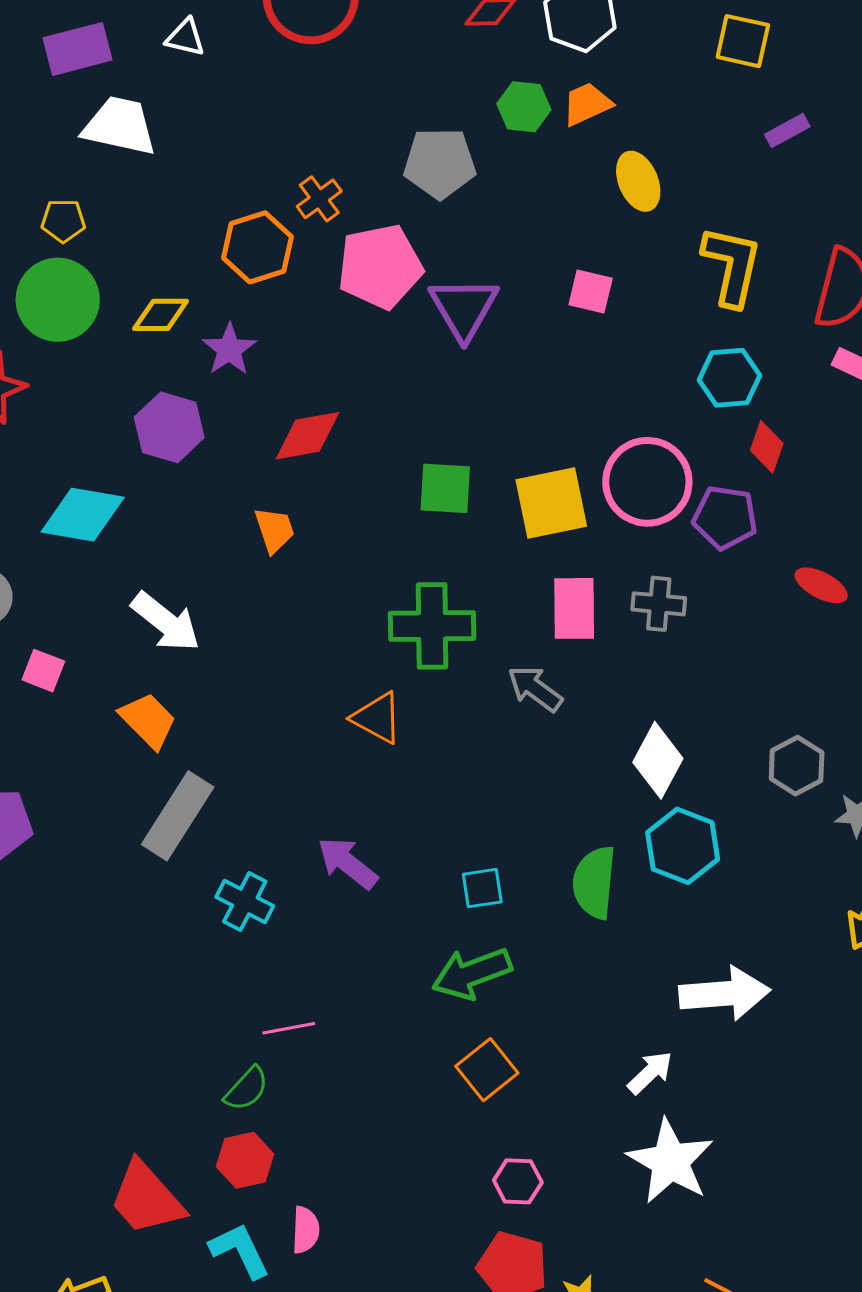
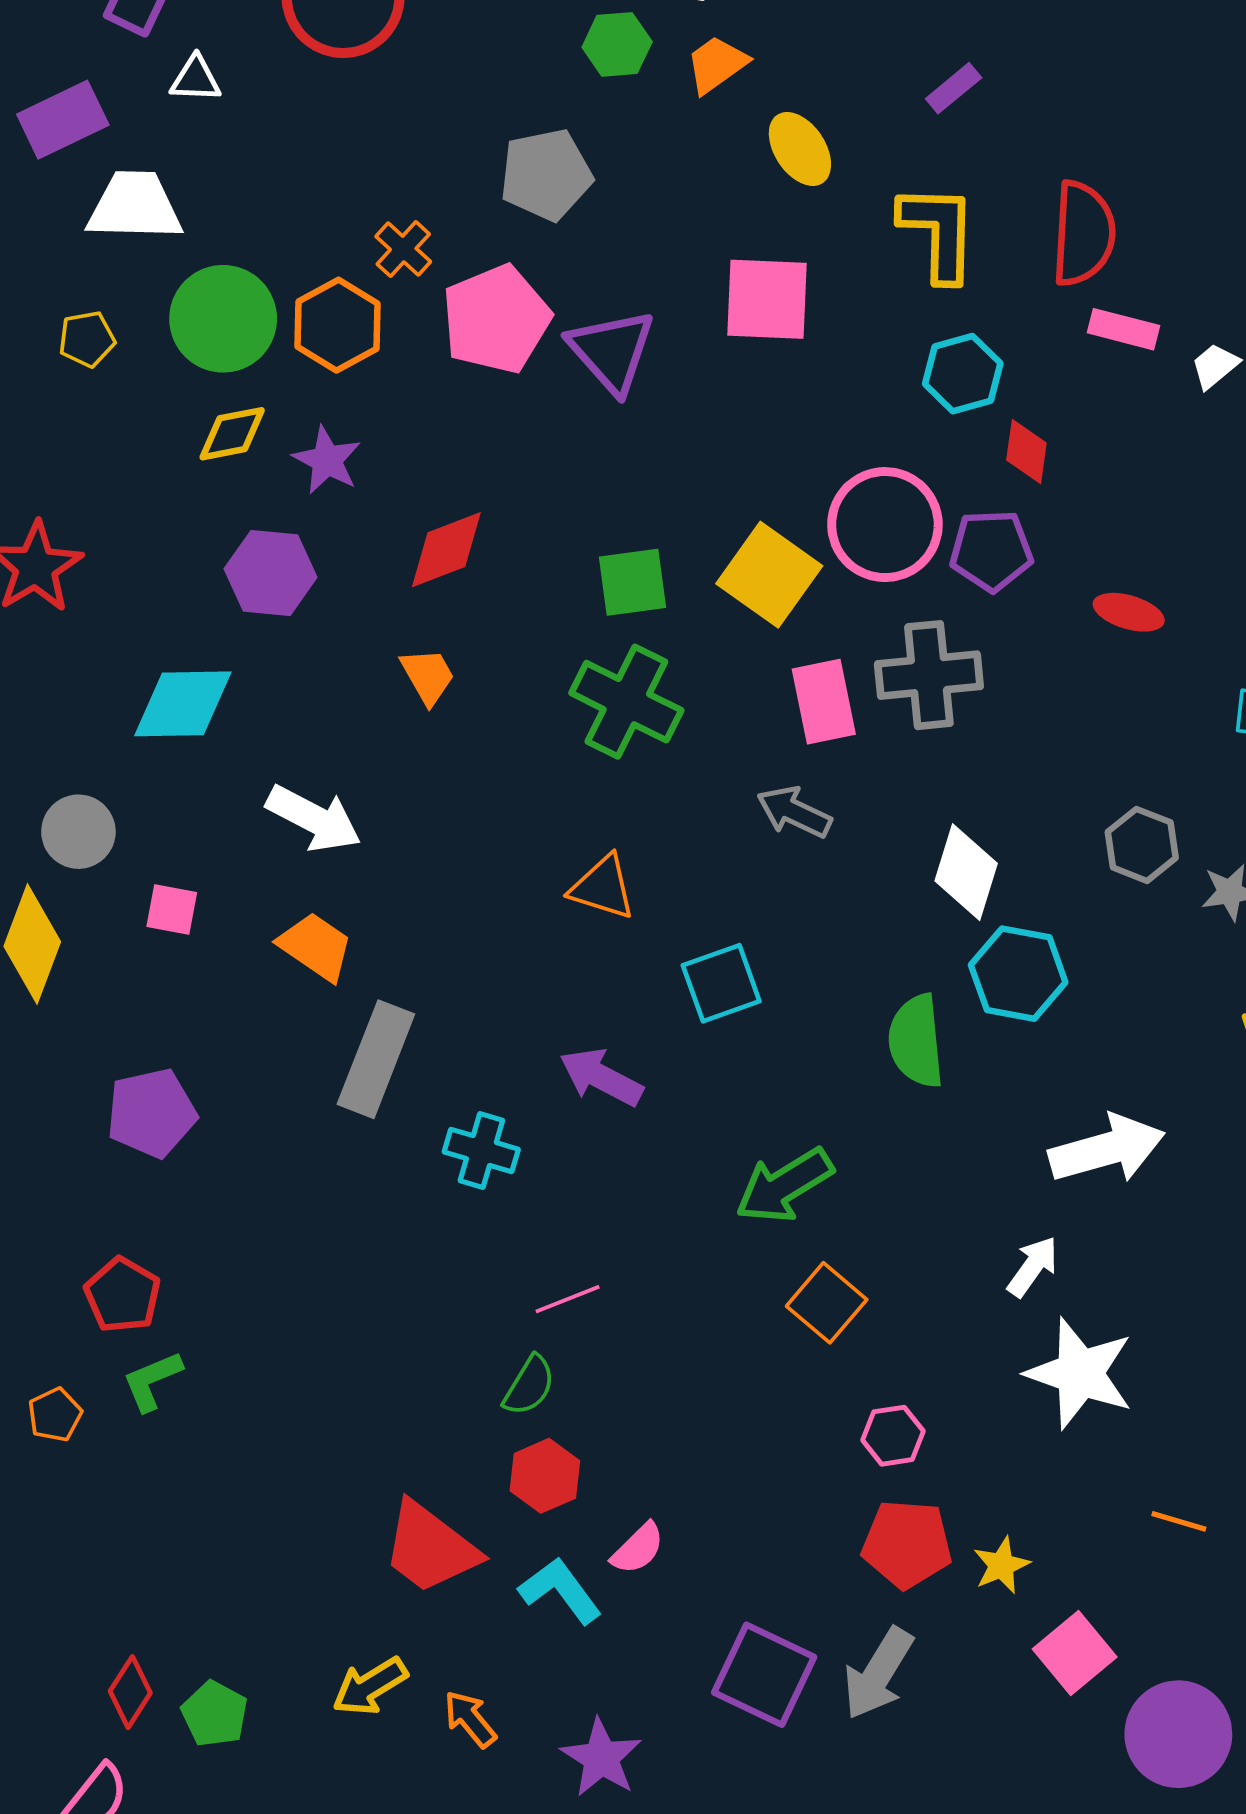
green hexagon: (524, 107) -> (617, 44), moved
purple rectangle: (787, 130) -> (954, 88), moved
pink square: (591, 291) -> (767, 299), size x1.6
green circle: (58, 300) -> (223, 319), moved
yellow square: (551, 503) -> (769, 575), turned -32
gray cross: (659, 604) -> (929, 675), size x1.5
green cross: (432, 626) -> (626, 702), moved, turned 38
cyan square: (482, 888) -> (721, 983), moved, size x1.4
pink semicircle: (305, 1230) -> (638, 1549), turned 54

